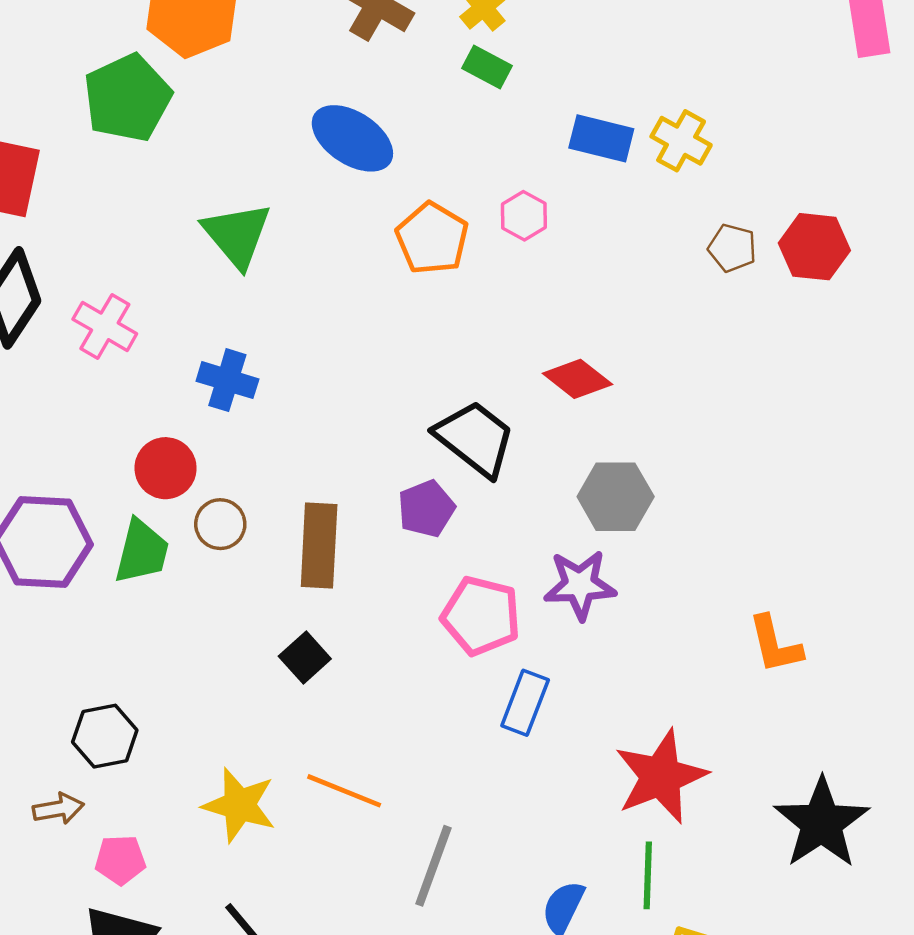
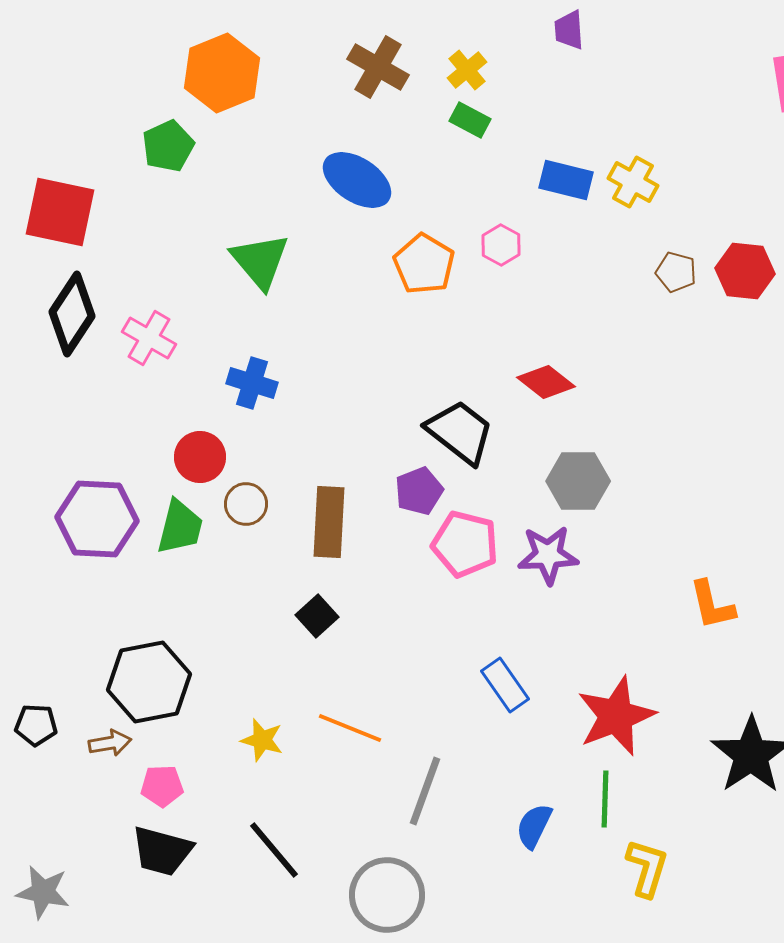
green pentagon: (127, 98) -> (168, 146), size x0.7
pink pentagon: (481, 616) -> (465, 544), moved
blue rectangle: (525, 703) -> (505, 685), moved, turned -56
black hexagon: (105, 736) -> (149, 682), size x1.5
yellow star: (239, 805) -> (262, 740), size x0.7

